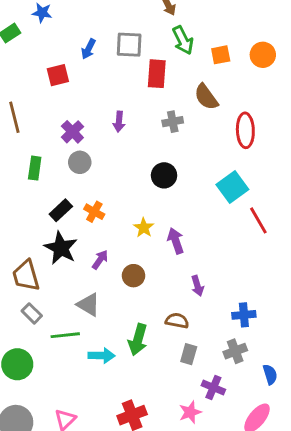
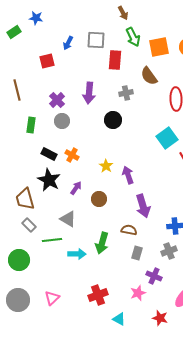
orange square: (221, 55) -> (159, 47), size x1.5
purple arrow: (119, 122) -> (89, 93), size x1.5
black circle: (164, 175) -> (113, 120), moved
black rectangle: (61, 210) -> (49, 154), turned 70
purple arrow: (197, 286) -> (143, 206), size x1.6

